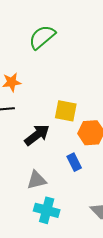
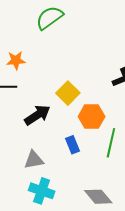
yellow square: (66, 111) -> (68, 93), turned 30

